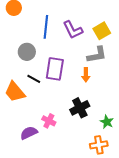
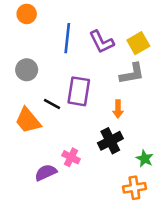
gray circle: (27, 52) -> (27, 70), moved
orange arrow: (86, 75) -> (118, 109), moved

